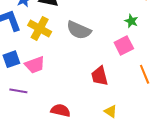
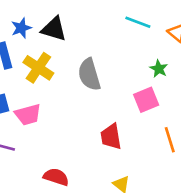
gray semicircle: (79, 30) -> (89, 74), turned 45

